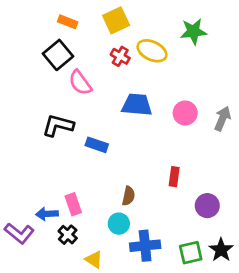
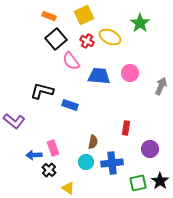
green star: (193, 31) -> (140, 23), turned -30
black square: (58, 55) -> (56, 39), moved
pink semicircle: (80, 83) -> (71, 61), moved
pink circle: (185, 113) -> (130, 73), moved
purple L-shape: (19, 233) -> (14, 121), moved
blue cross: (145, 246) -> (112, 163), moved

